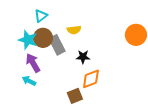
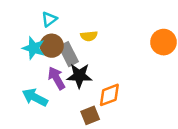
black star: (83, 57) -> (79, 76), moved, size x1.5
purple arrow: (33, 63) -> (56, 78), moved
cyan arrow: (29, 81) -> (35, 97), size x1.5

